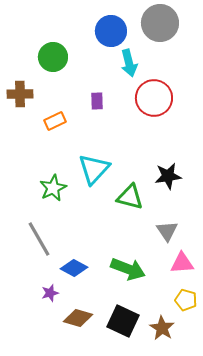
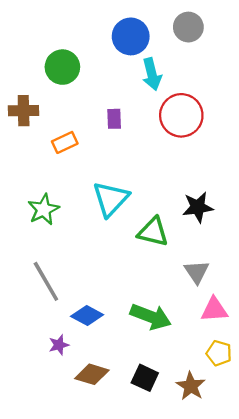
gray circle: (160, 23) -> (188, 27), size x0.7
green star: (53, 188) -> (44, 210), moved
black square: (123, 321) -> (145, 378), size x0.7

